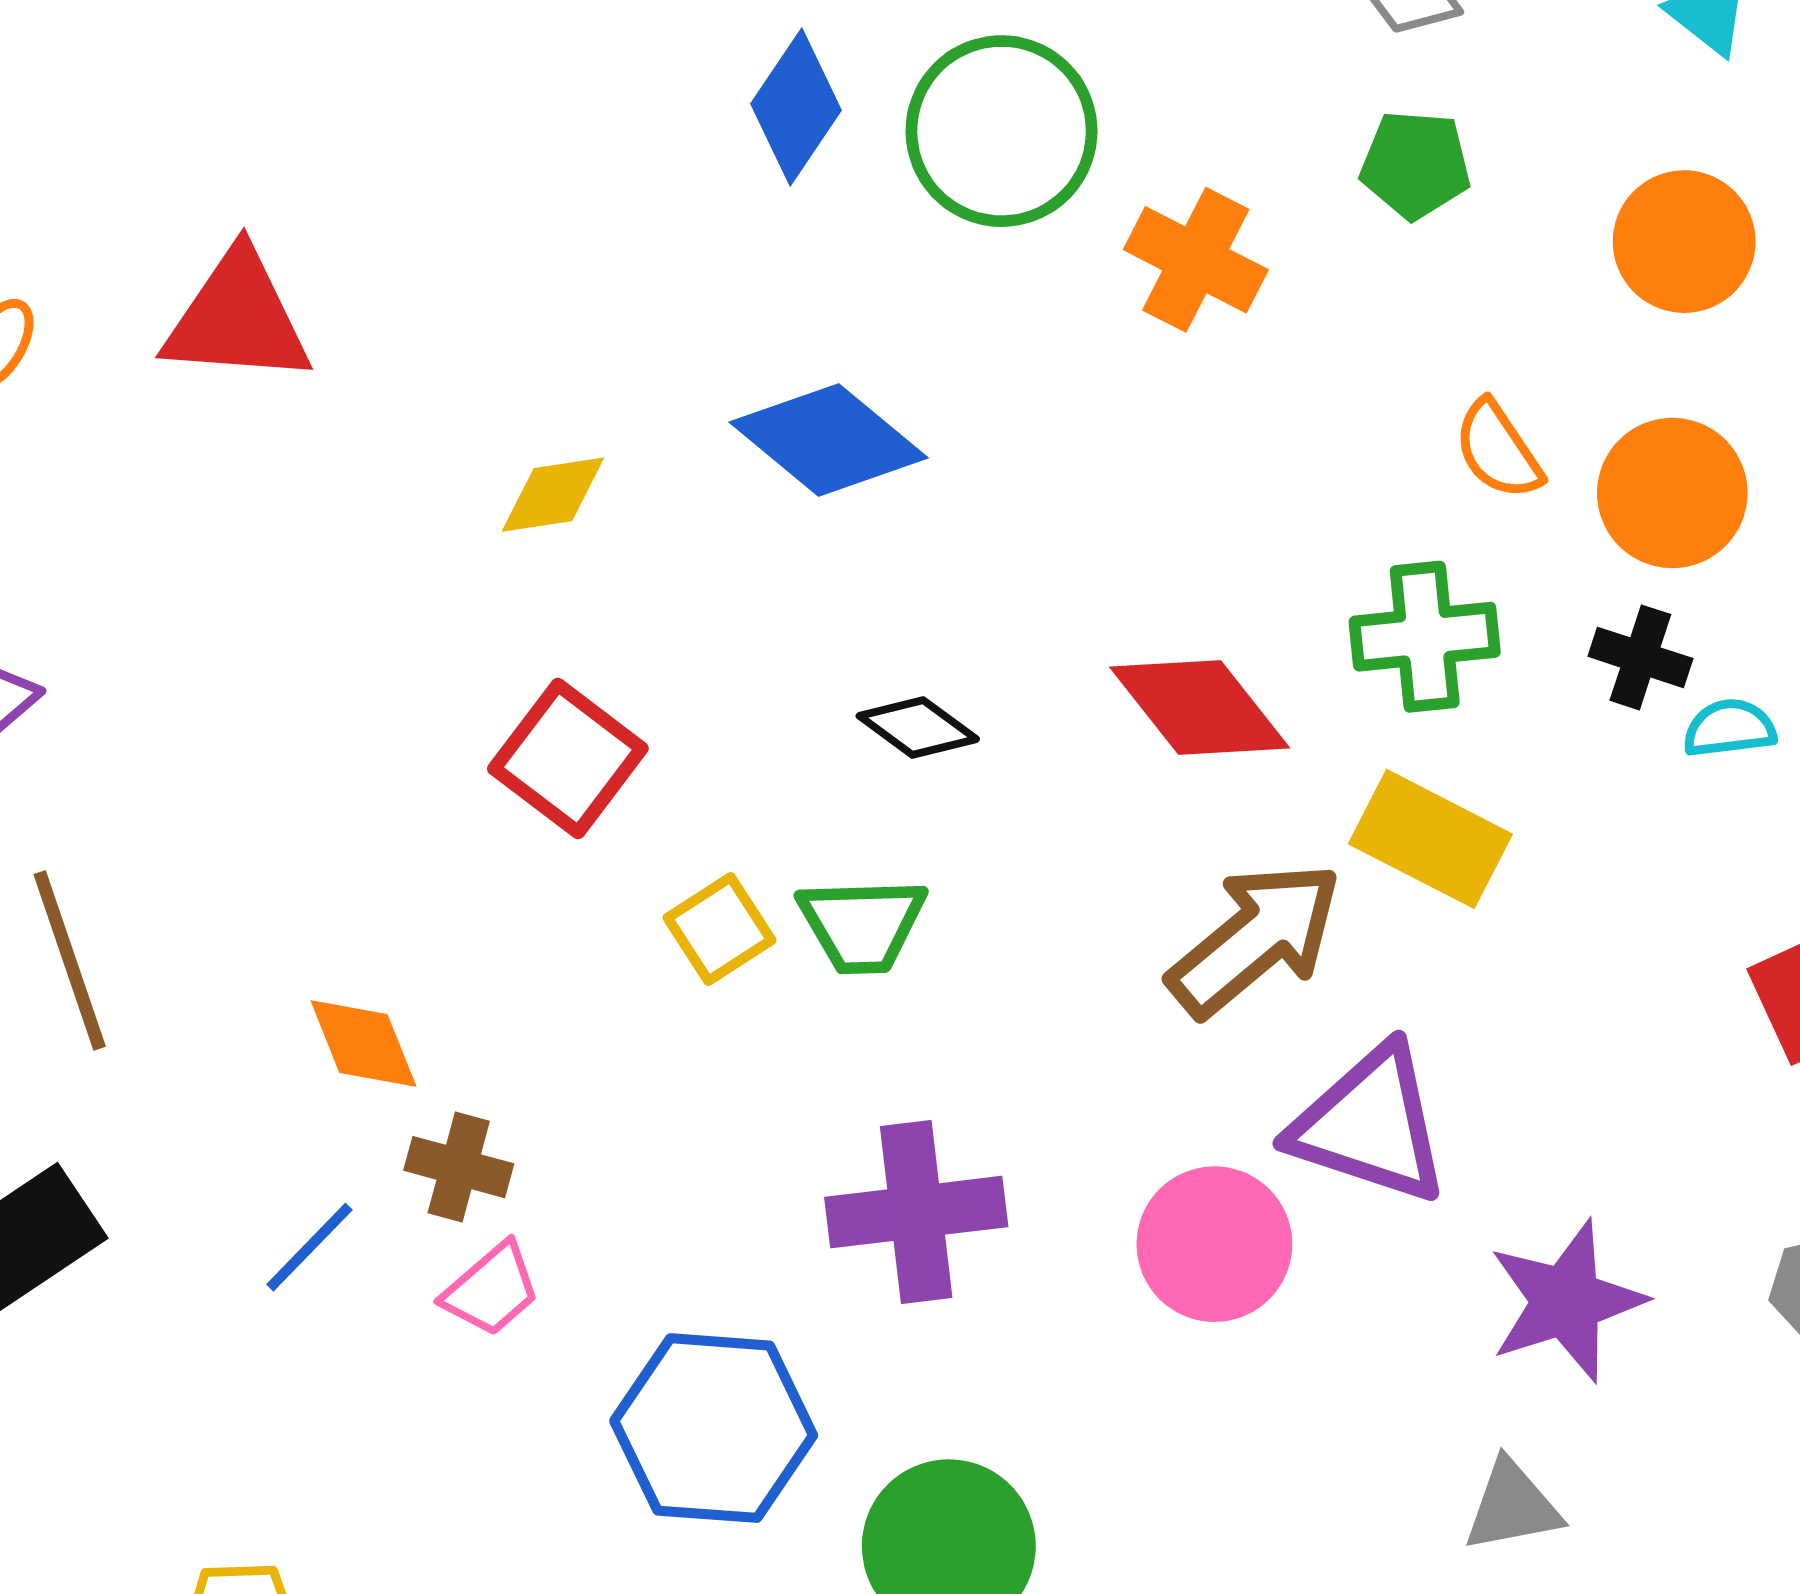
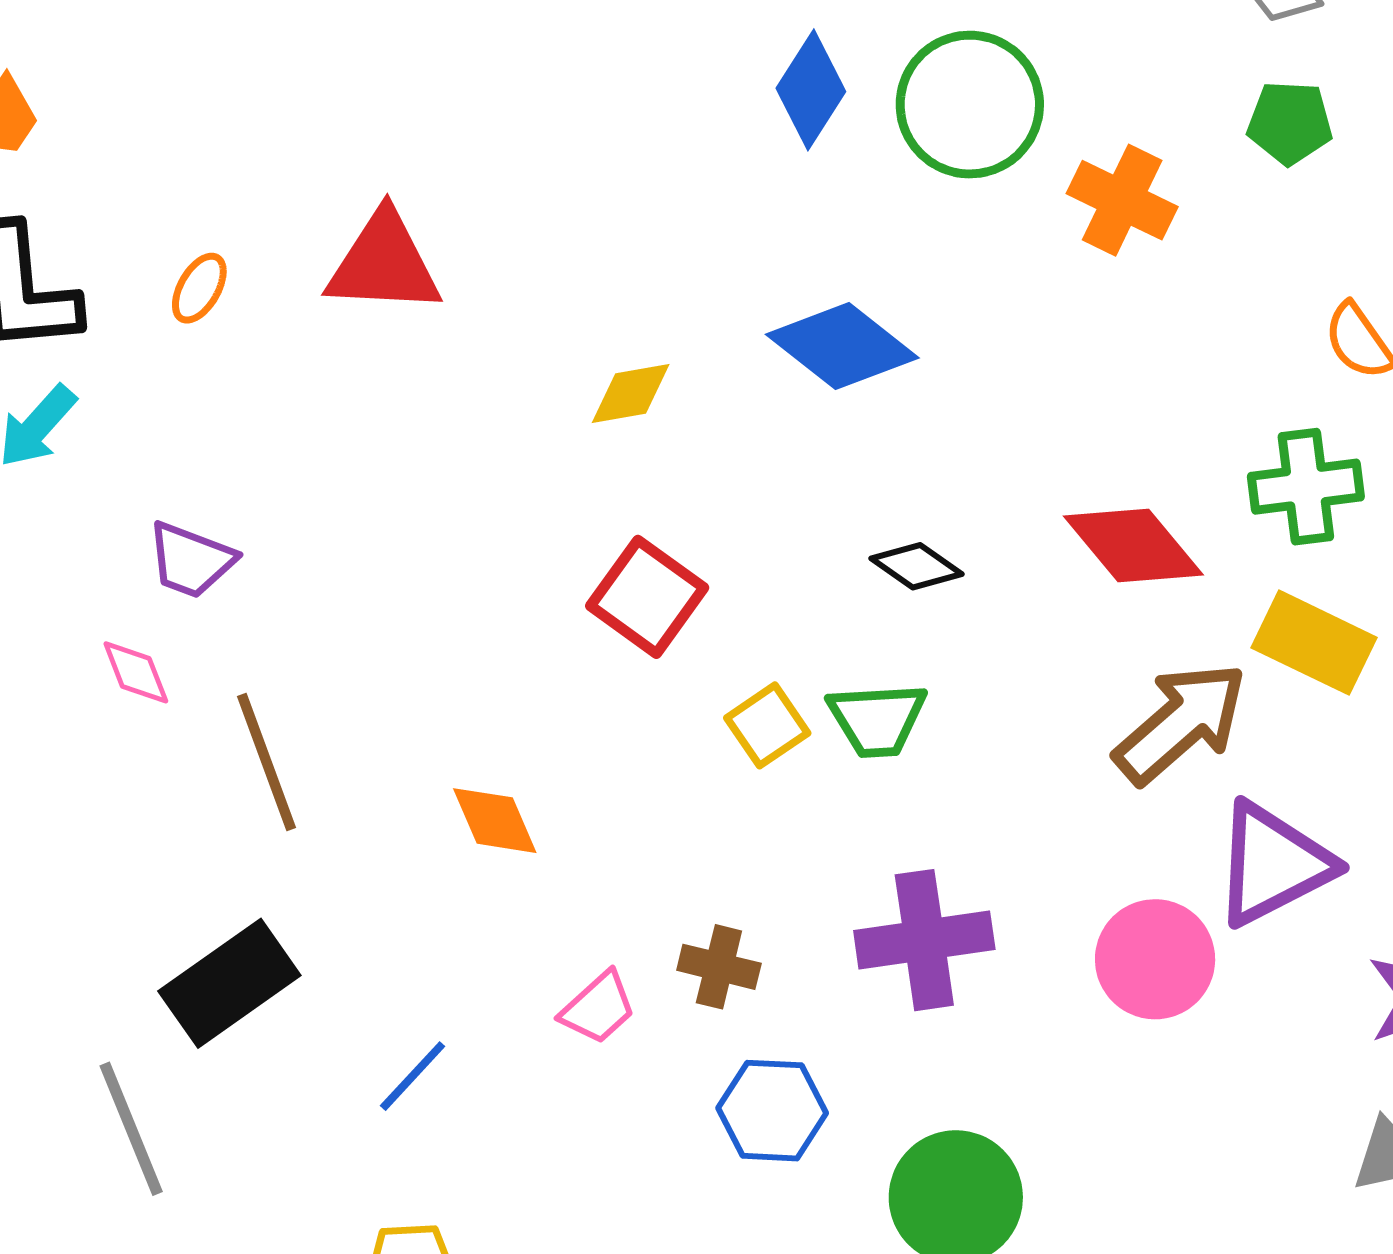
purple triangle: (1370, 1125) -> (1273, 864), turned -44
brown cross: (459, 1167) -> (719, 967), moved
blue line: (309, 1247) -> (413, 1076), moved
blue hexagon: (714, 1428) -> (772, 1111), size x0.7

